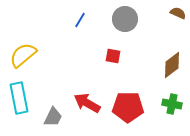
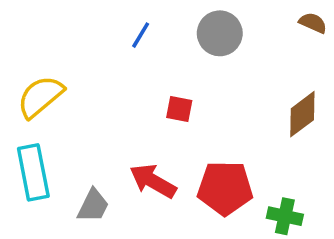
red square: (113, 56) -> (179, 109), moved
green cross: (172, 104) -> (285, 216), moved

